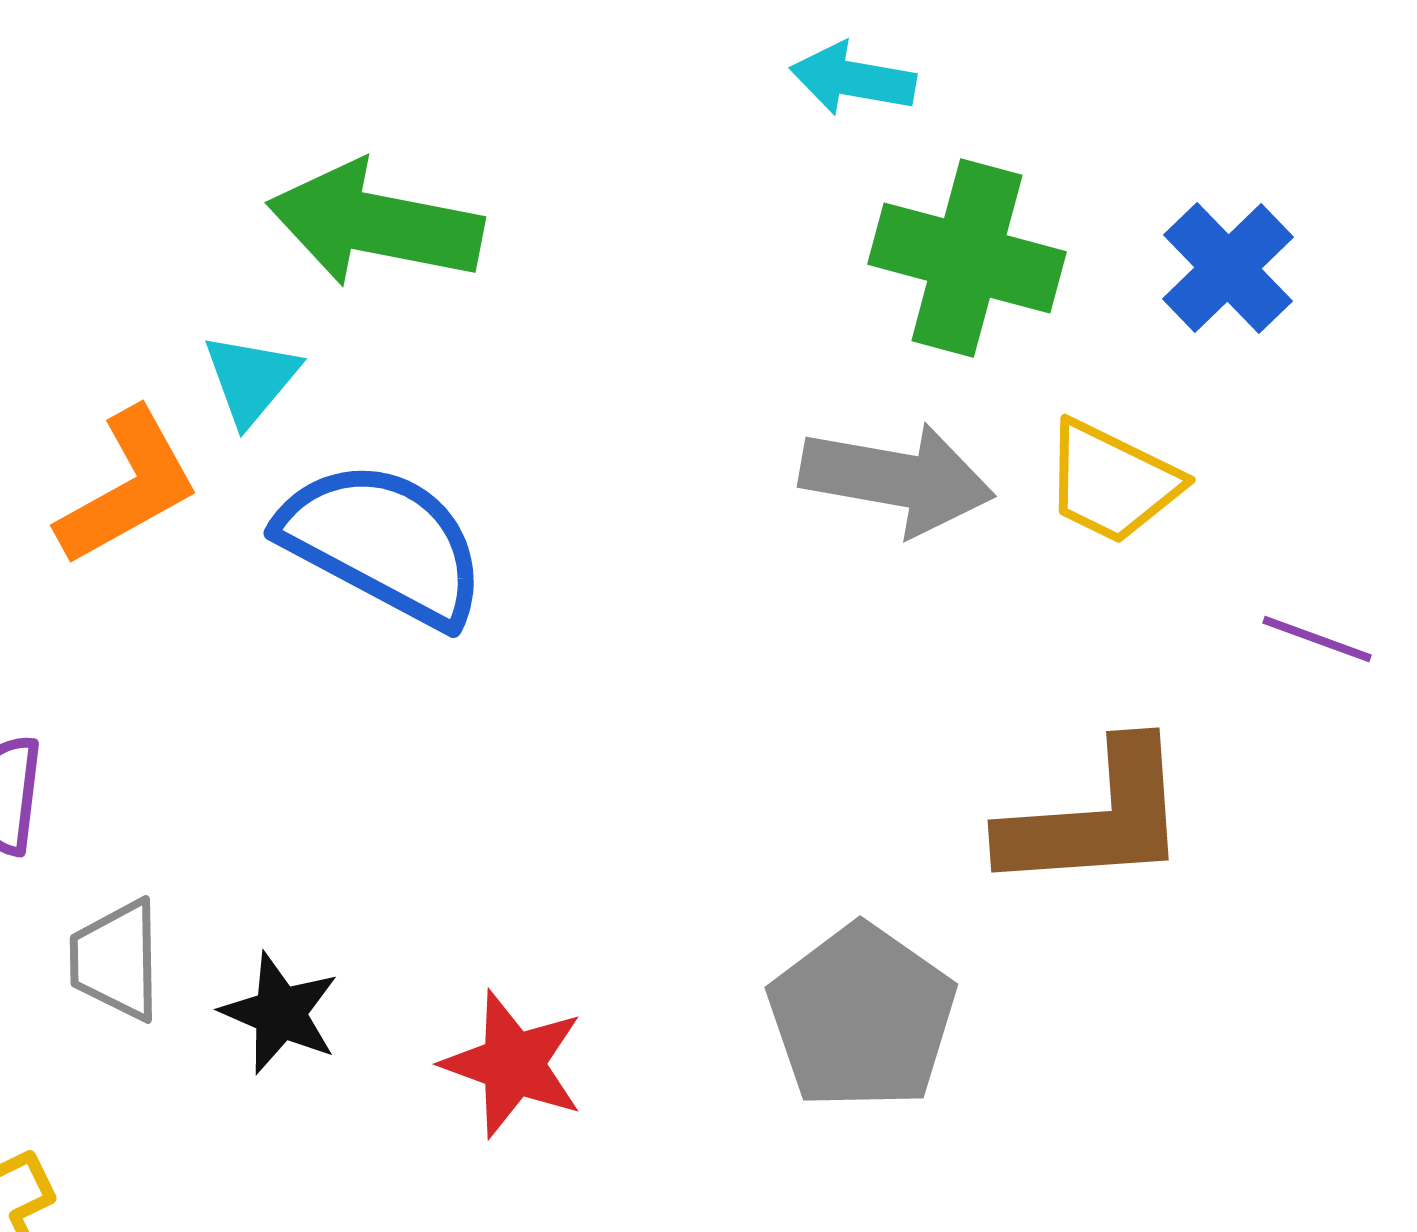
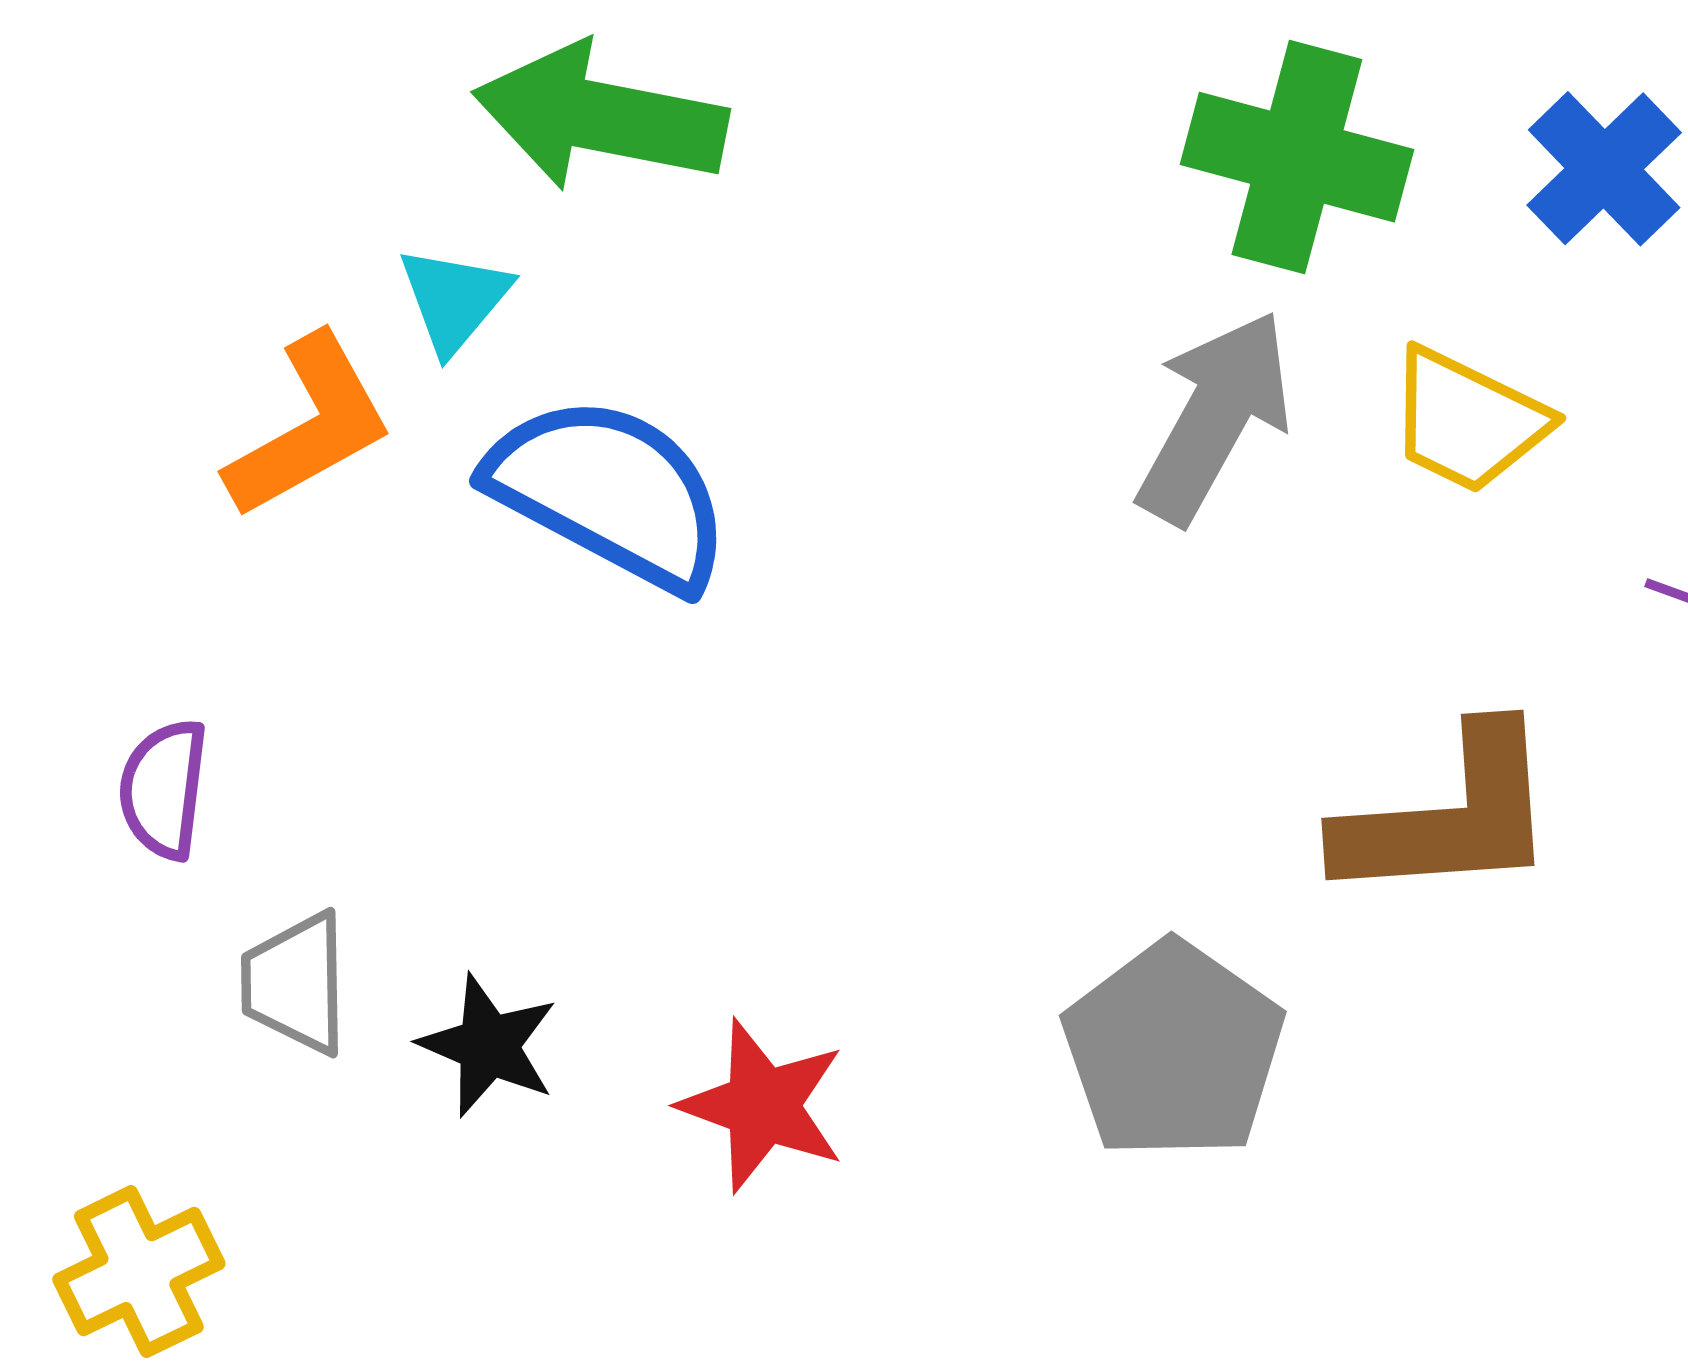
gray arrow: (897, 479) -> (1215, 417), turned -71

